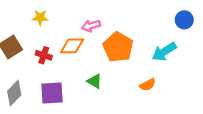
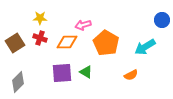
red cross: (44, 55) -> (40, 38), moved
purple square: (52, 93) -> (62, 73), moved

